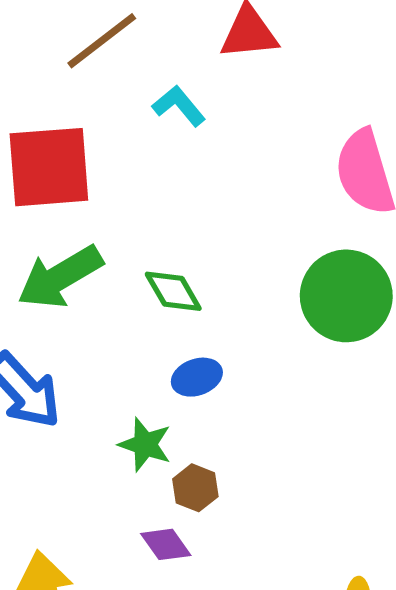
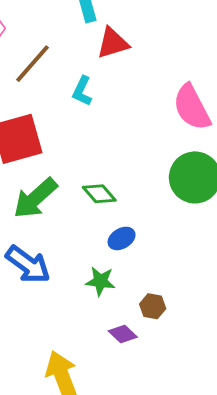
cyan L-shape: (179, 106) -> (82, 91), turned -104
brown hexagon: (195, 488) -> (153, 306), moved

